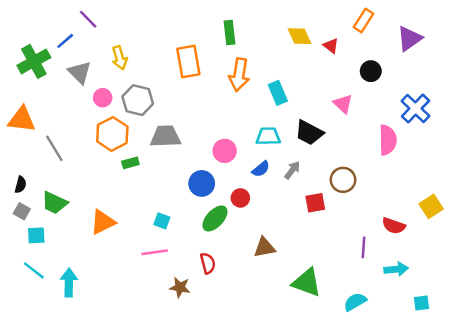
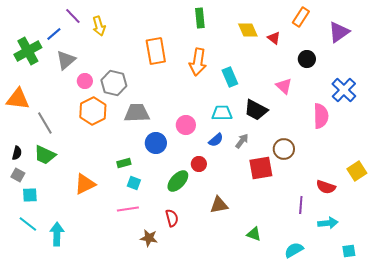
green rectangle: (229, 32) -> (200, 18), moved
yellow arrow: (120, 58) -> (99, 26), moved
gray triangle: (80, 72) -> (66, 60), turned 35
green rectangle: (130, 163) -> (124, 163), moved
blue circle: (202, 183) -> (156, 143), moved
green trapezoid: (54, 203) -> (45, 155), moved
red square: (315, 203) -> (261, 168), size x1.4
green triangle: (307, 282) -> (254, 234), size x0.6

